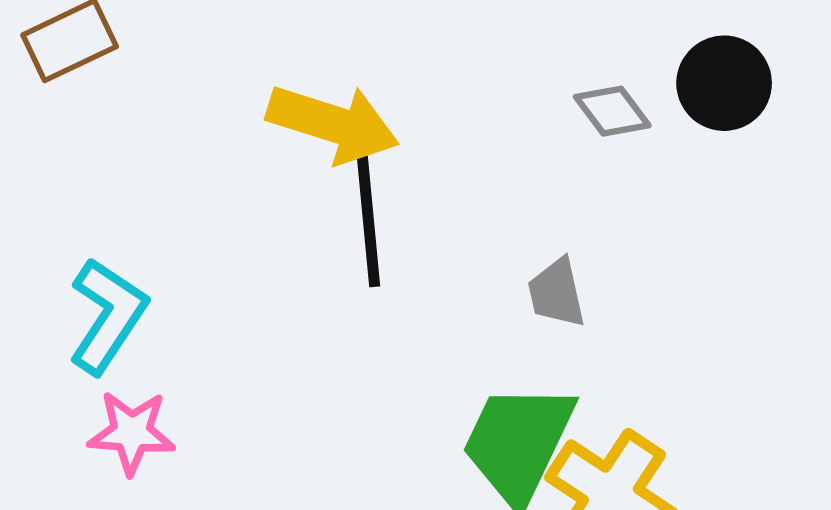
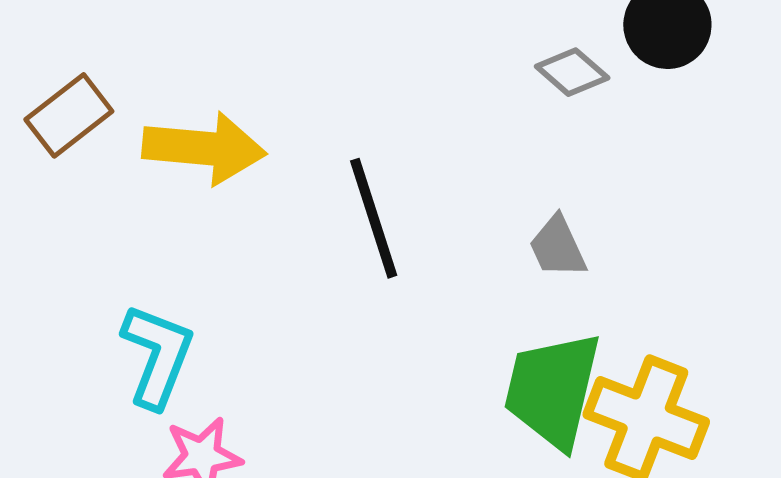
yellow arrow: (333, 124) -> (204, 148), moved

